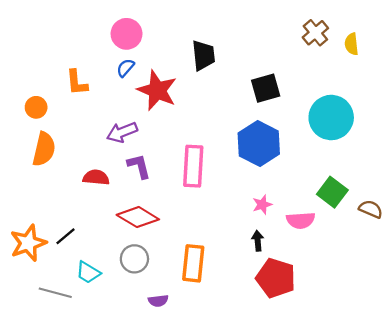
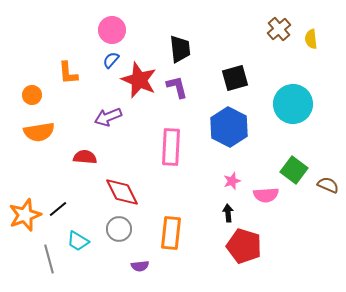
orange semicircle: (44, 149) -> (39, 132), turned 68
purple L-shape: (139, 166) -> (177, 87), moved
red diamond: (138, 217) -> (122, 192), turned 33
gray line: (55, 293) -> (49, 259), turned 60

